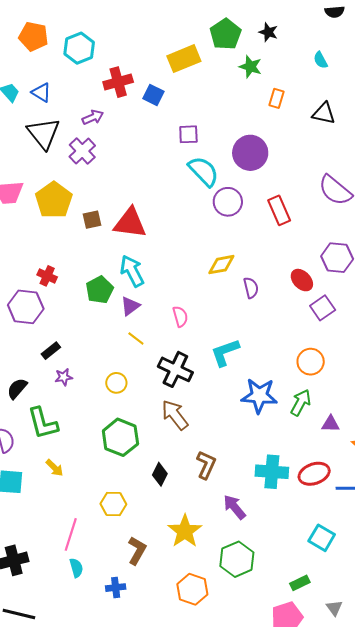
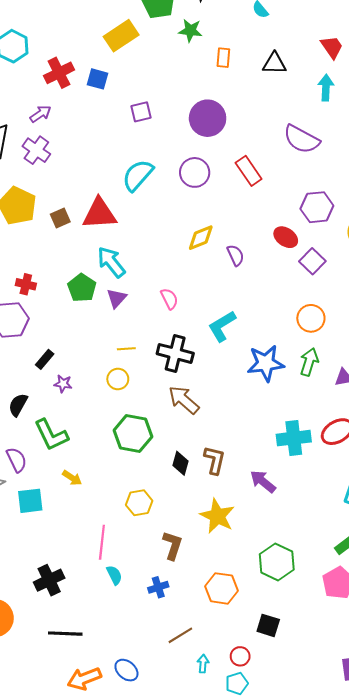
cyan semicircle: (204, 171) -> (138, 175), moved, turned -84
yellow line: (136, 338) -> (126, 349), moved, turned -30
purple star: (64, 377) -> (63, 384), turned 30
brown L-shape: (206, 465) -> (215, 460), moved
green hexagon: (237, 559) -> (277, 562), moved
orange hexagon: (192, 589) -> (222, 588), moved

